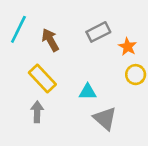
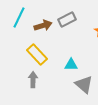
gray rectangle: (98, 32) -> (67, 20), moved
brown arrow: (50, 40) -> (43, 26), turned 102

